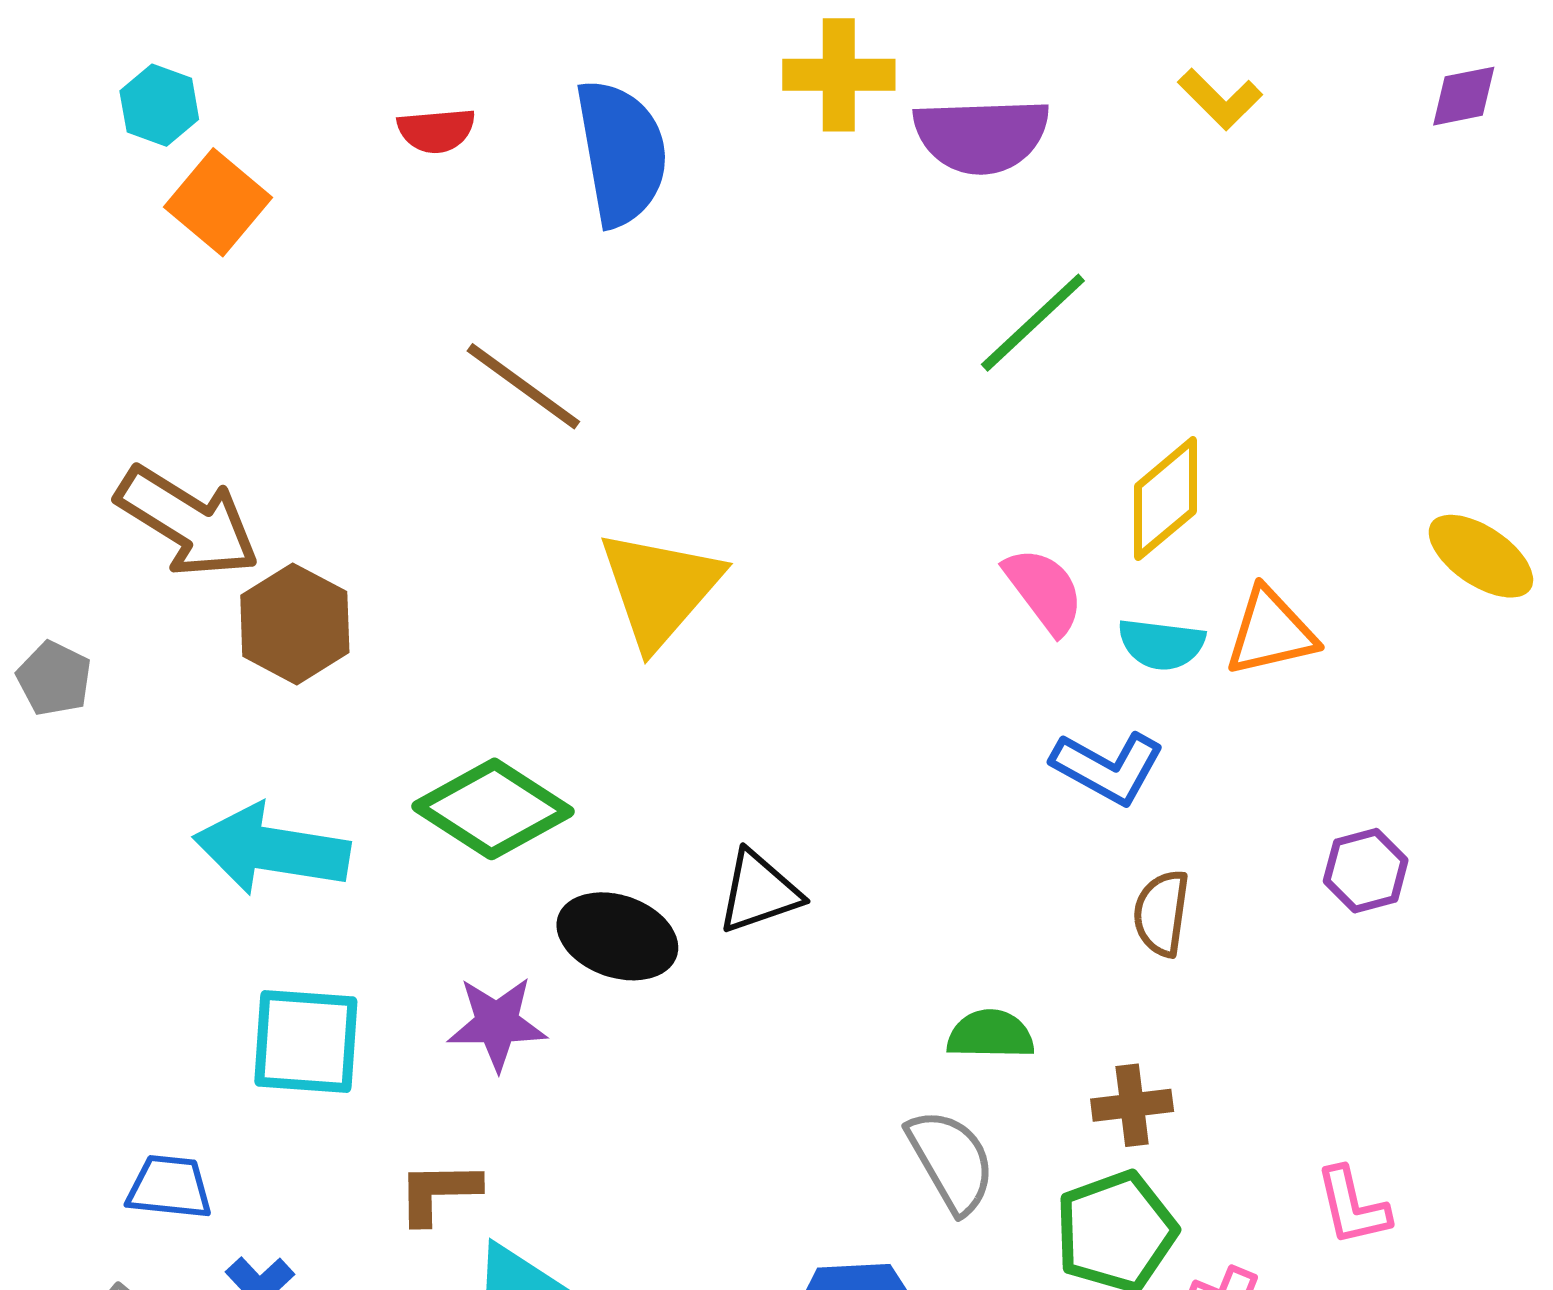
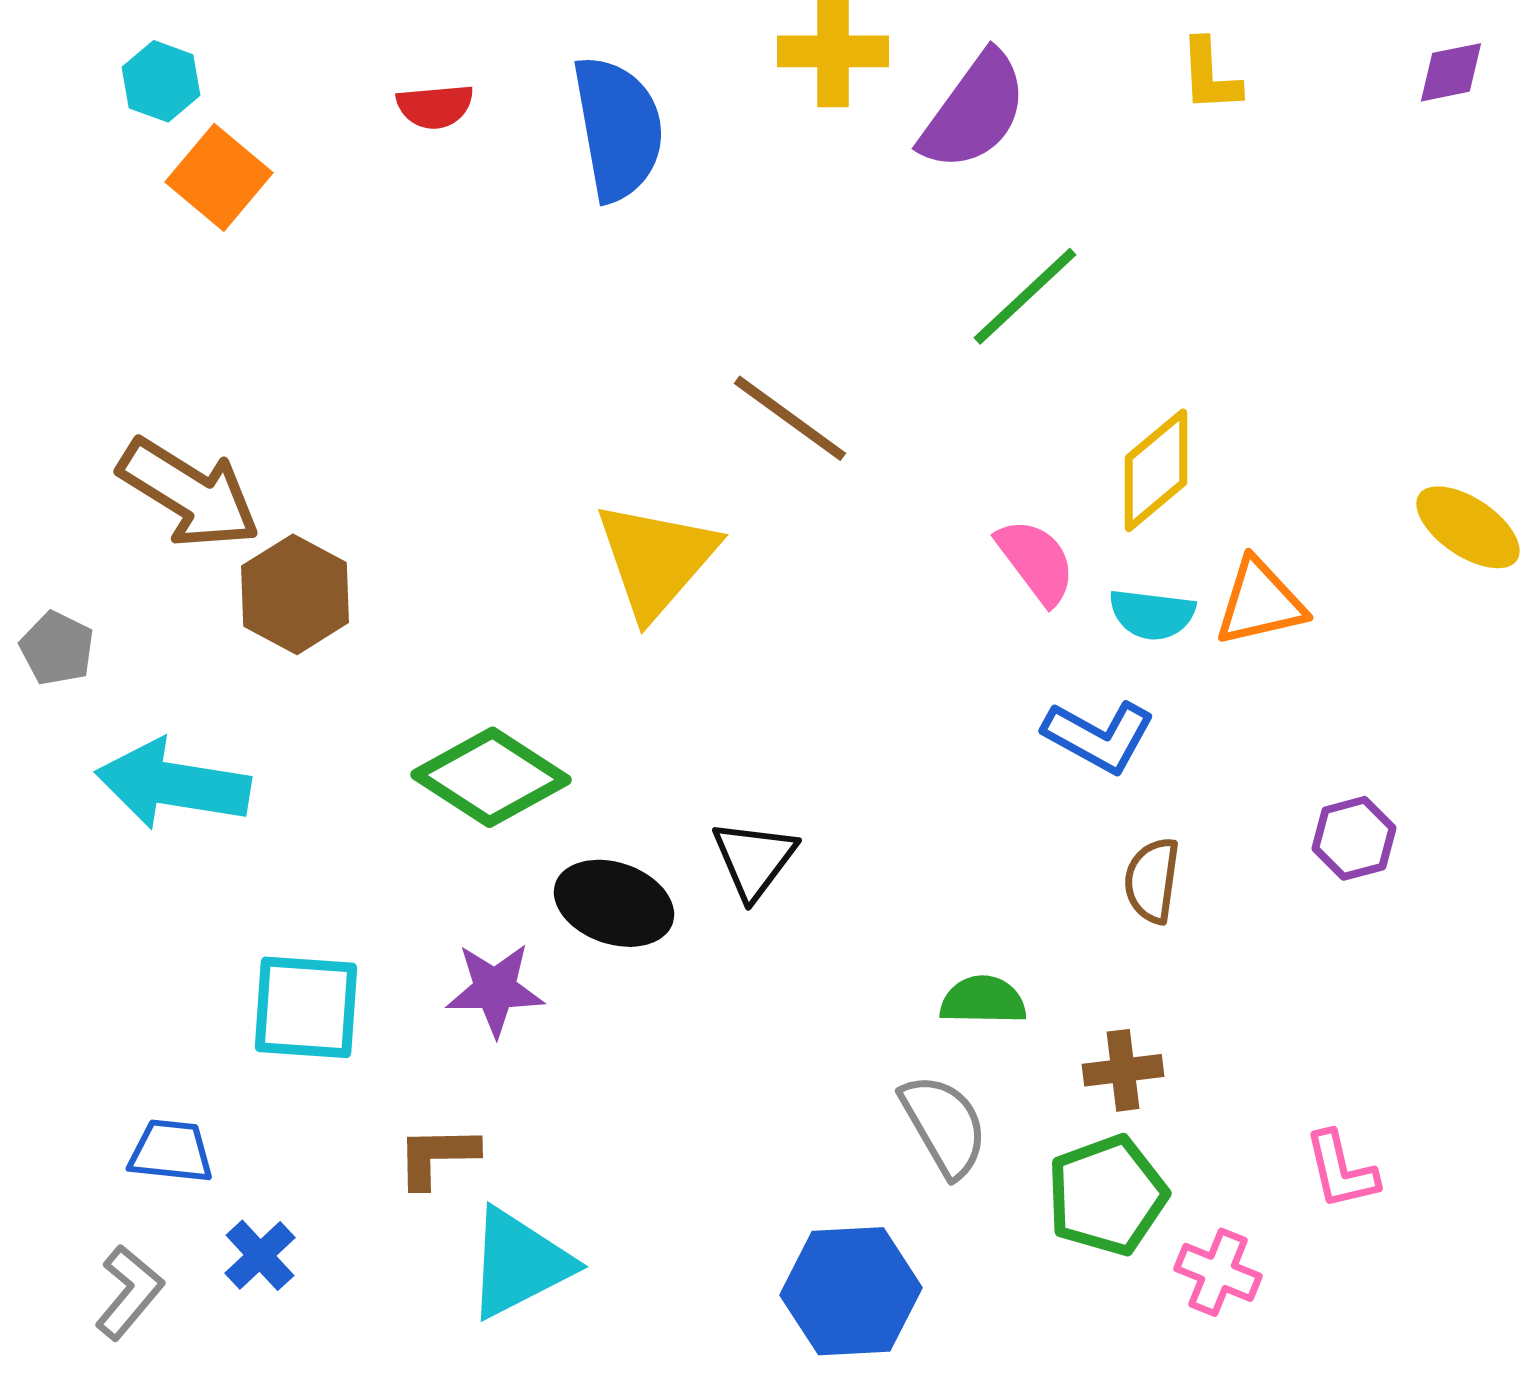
yellow L-shape: (1220, 99) -> (1210, 75), turned 42
purple semicircle: (981, 135) -> (974, 111), turned -52
brown line: (523, 386) -> (790, 418), moved
cyan arrow: (272, 849) -> (173, 784), moved
black triangle: (759, 892) -> (754, 859), turned -34

